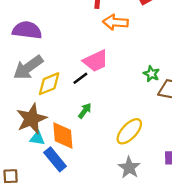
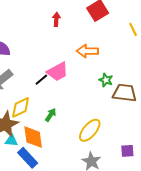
orange arrow: (115, 22) -> (87, 51), moved
black line: (80, 78) -> (41, 80), moved
yellow diamond: (49, 84) -> (21, 107), moved

